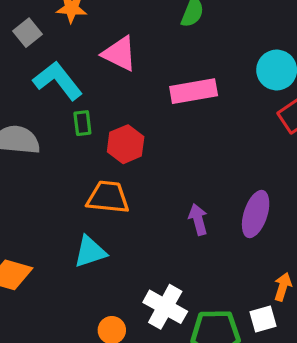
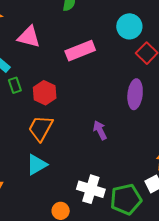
orange trapezoid: (108, 197) -> (41, 128), turned -56
purple ellipse: (256, 214) -> (135, 94), moved

